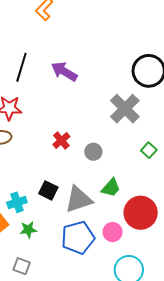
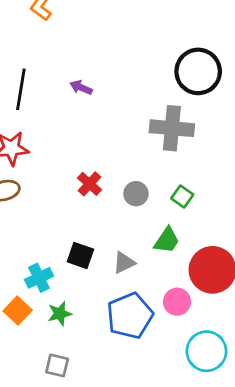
purple arrow: (64, 71) -> (81, 87), size x0.6
gray cross: (125, 109) -> (172, 128), turned -32
green square: (149, 150) -> (182, 197), moved
gray triangle: (79, 200) -> (124, 263), size x0.6

